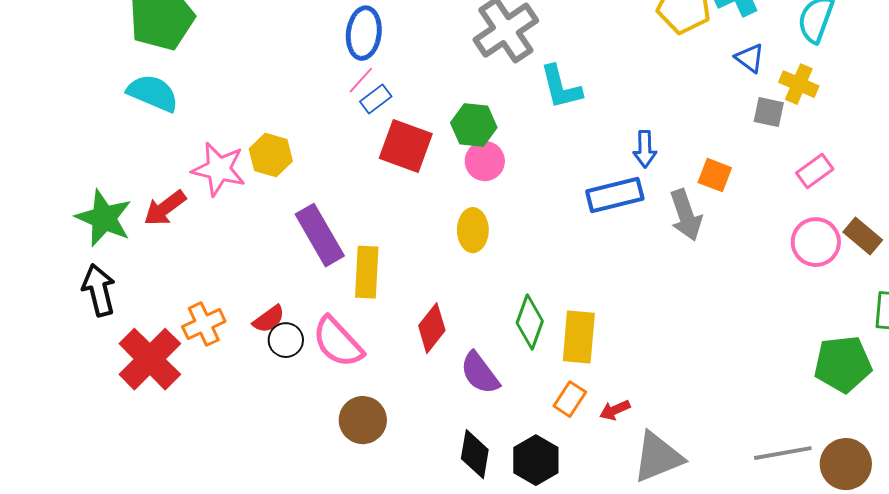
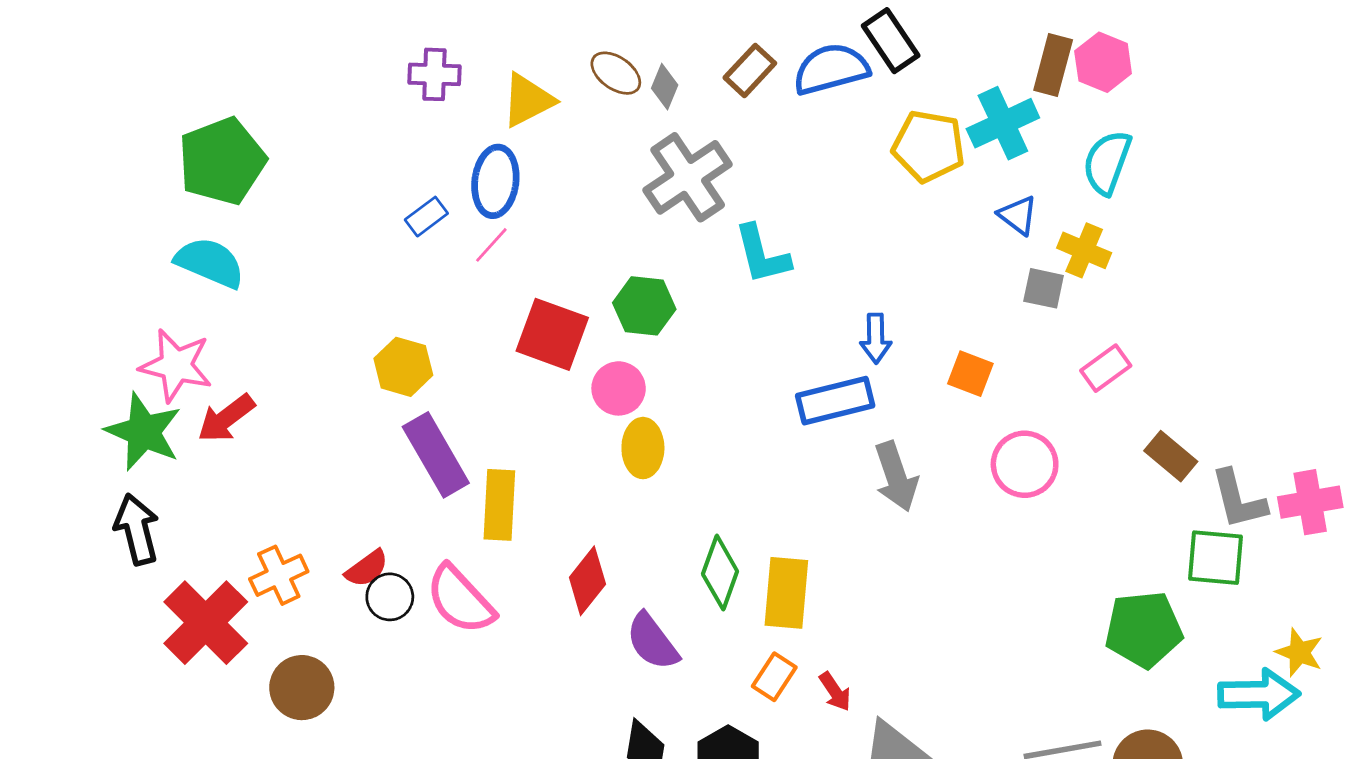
blue rectangle: (376, 99) -> (426, 217), moved
yellow hexagon: (271, 155) -> (403, 367), moved
pink circle: (485, 161) -> (619, 388), moved
pink star: (219, 169) -> (176, 365), moved
gray arrow: (686, 215) -> (896, 476), moved
pink circle: (816, 242) -> (1025, 464), moved
red arrow: (615, 410) -> (835, 692), turned -100
brown circle: (363, 420) -> (302, 688), moved

